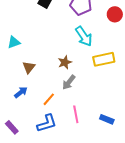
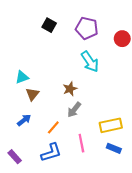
cyan triangle: (14, 42) -> (22, 77), moved
yellow rectangle: (104, 59) -> (111, 125), moved

